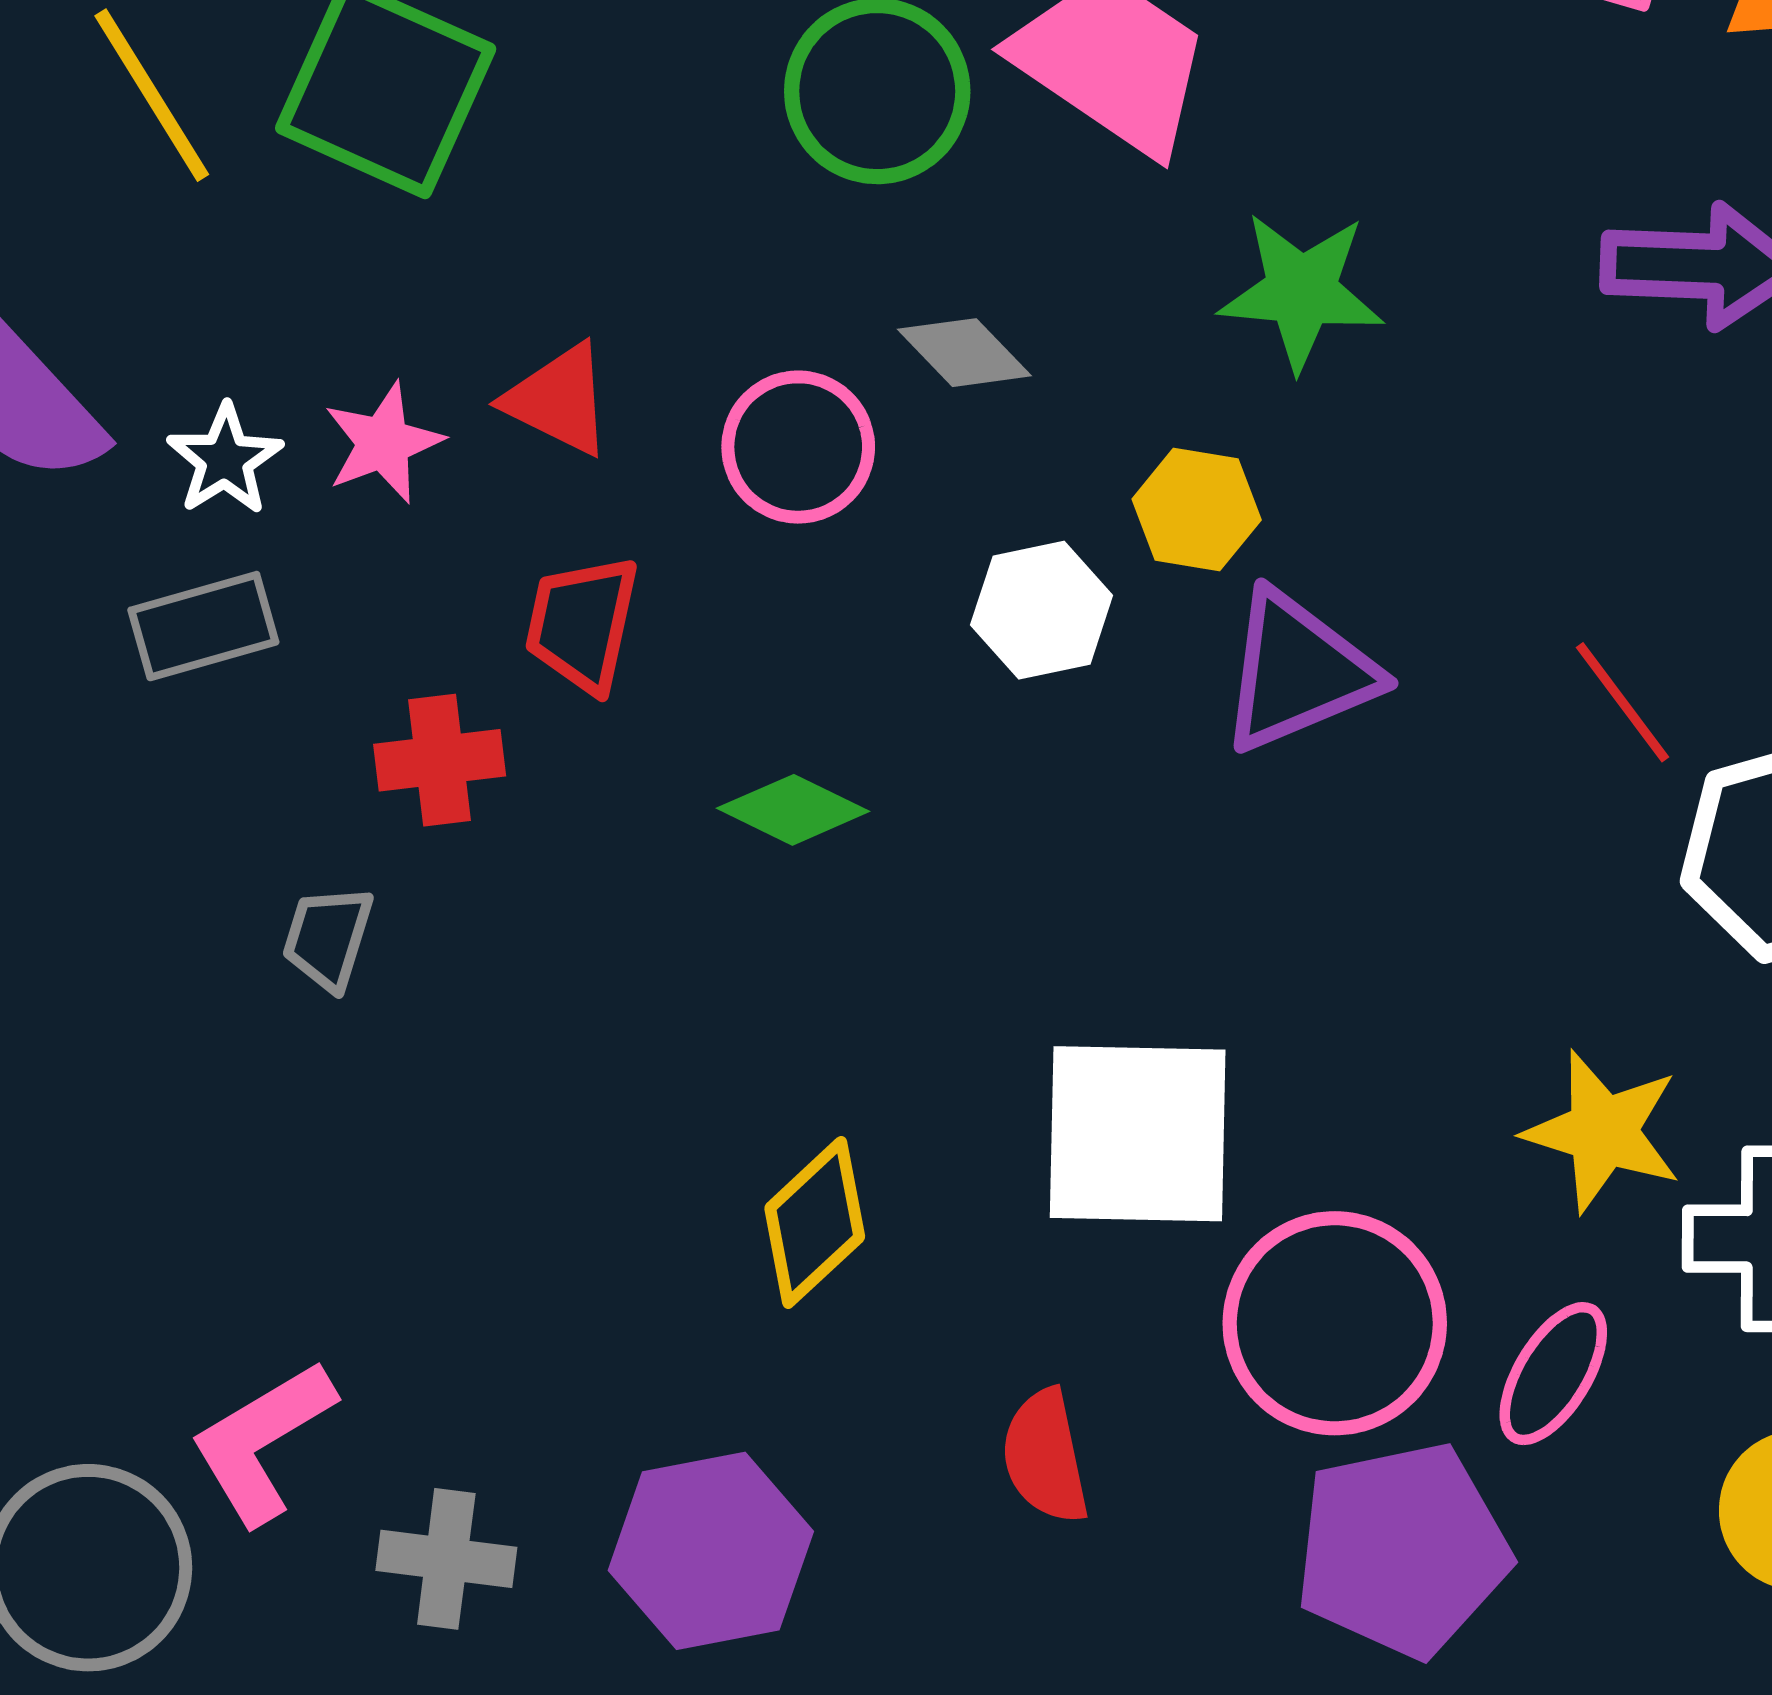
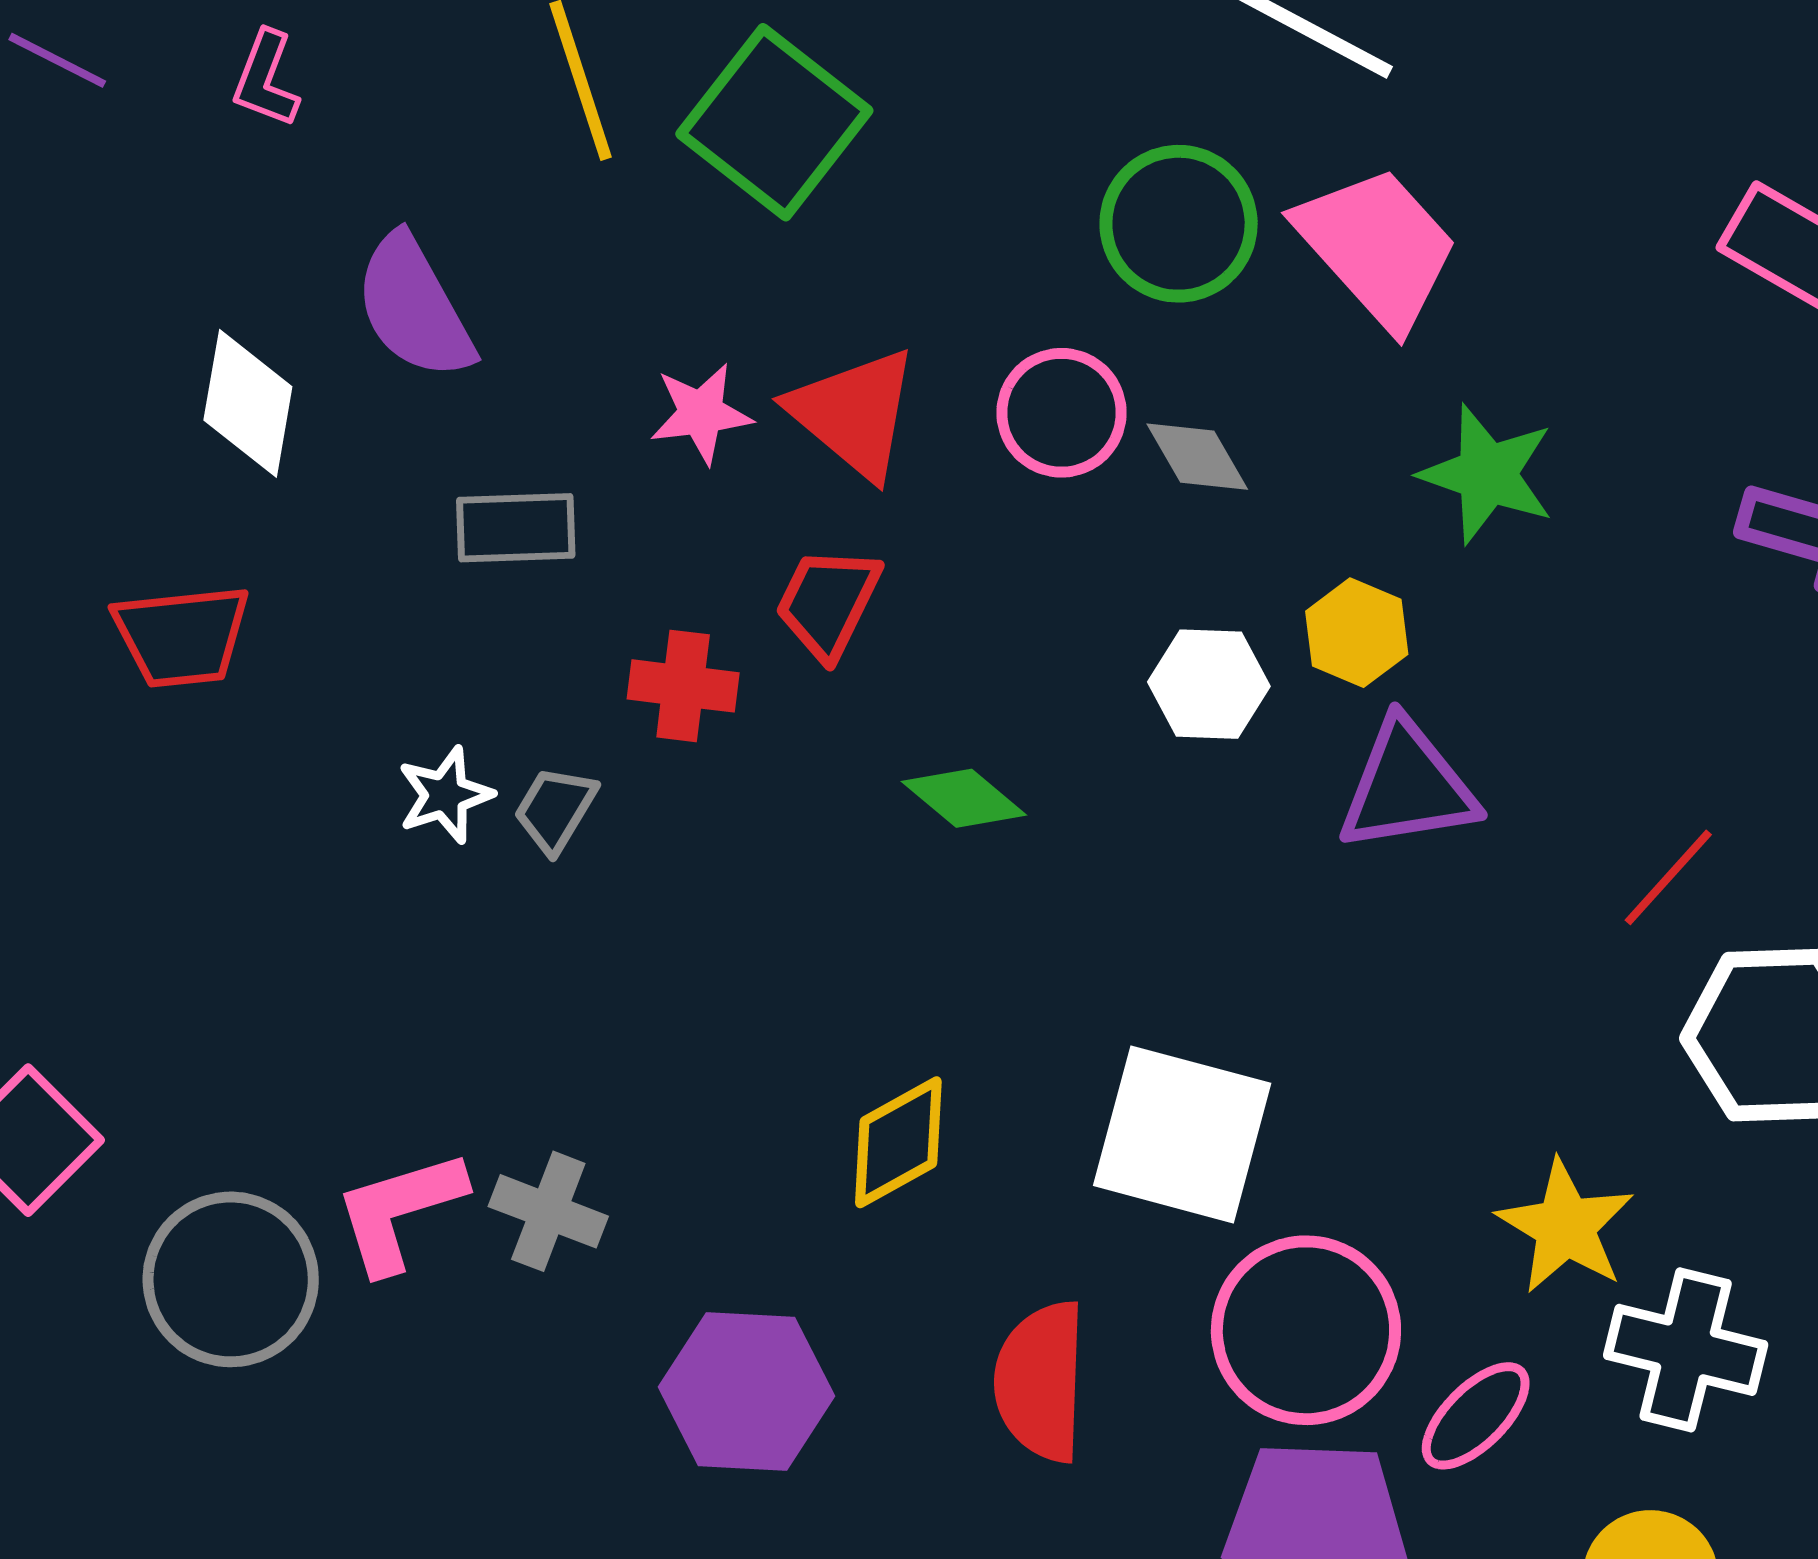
red triangle: (559, 400) -> (854, 413), size x1.4
pink circle: (798, 447) -> (1062, 413), moved
white star: (225, 460) -> (445, 795), moved
red line: (1622, 702) -> (1668, 877), turned 65
red semicircle: (1045, 1457) -> (1041, 1381), size x1.4
gray cross: (446, 1559) -> (548, 1211), moved

